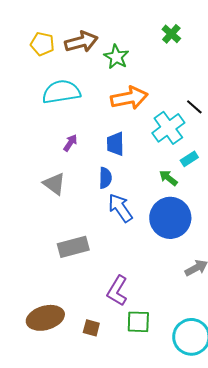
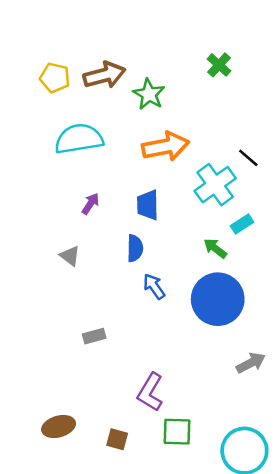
gray triangle: (54, 184) -> (70, 256), size x0.7
blue arrow: (120, 208) -> (154, 286), size x0.7
gray rectangle: (73, 247) -> (94, 336), size x0.6
brown ellipse: (45, 318) -> (59, 427), size x0.7

